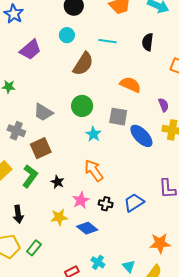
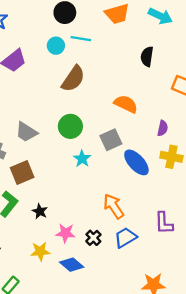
cyan line: (107, 41) -> (81, 39), moved
purple semicircle: (164, 105) -> (163, 128), turned 32
gray square: (118, 117) -> (111, 140), turned -36
orange arrow: (94, 170) -> (114, 206), moved
pink star: (81, 200) -> (65, 233), turned 30
black cross: (106, 204) -> (93, 238), turned 32

